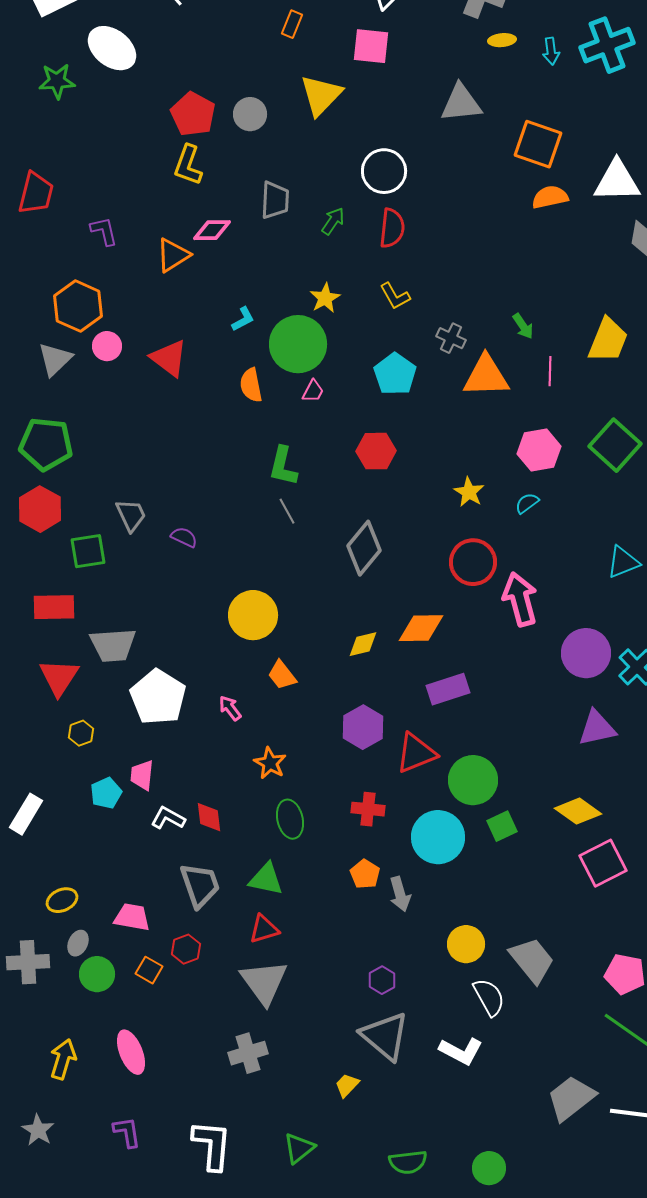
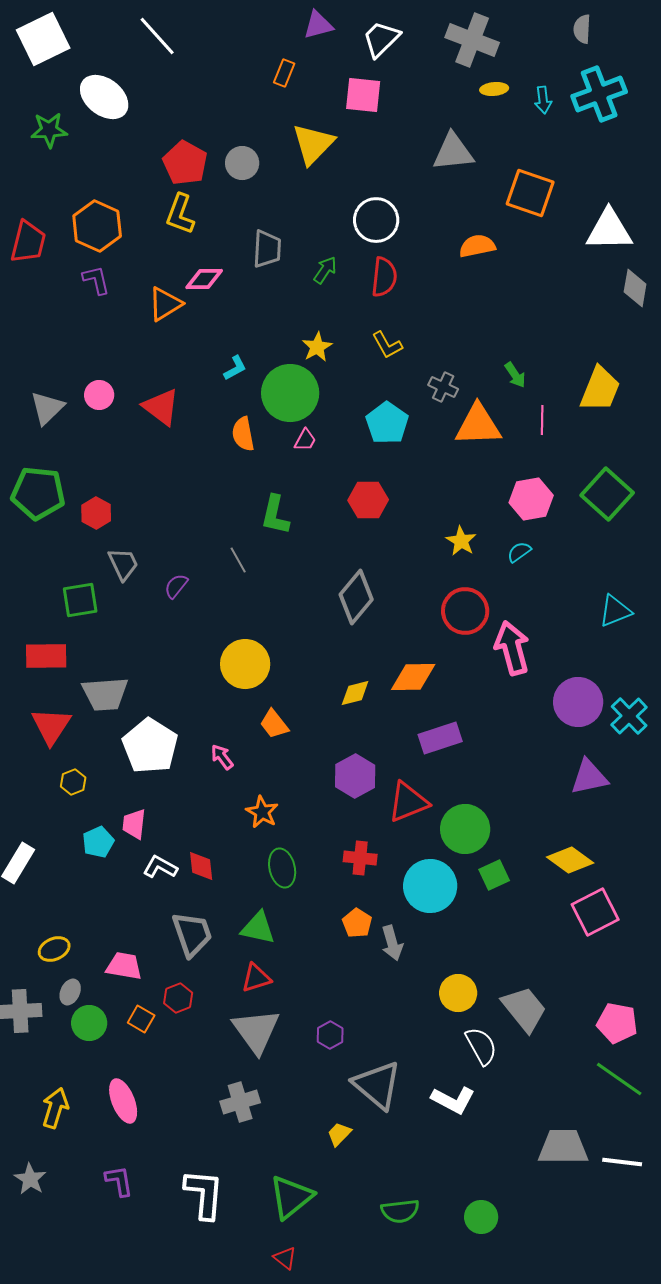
orange semicircle: (550, 197) -> (477, 246), moved
orange hexagon: (78, 306) -> (97, 226), moved
red hexagon: (40, 509) -> (96, 513), moved, size x0.7
gray line: (287, 511) -> (238, 560), moved
purple semicircle: (184, 537) -> (176, 586), turned -76
purple hexagon: (382, 980) -> (330, 1035), moved
gray trapezoid: (571, 1098) -> (563, 1147), turned 38
green triangle: (299, 1148) -> (291, 1197), size x1.4

